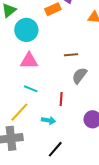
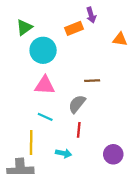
gray semicircle: (80, 76) -> (77, 104), moved
yellow line: (19, 112) -> (31, 143), turned -45

